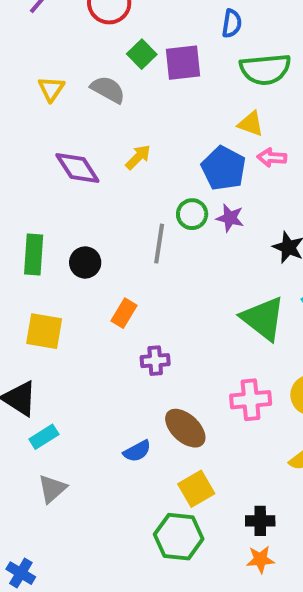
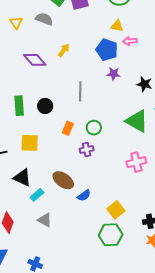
green circle: (192, 214) -> (94, 128), moved
brown ellipse: (185, 428) -> (63, 180), moved
gray triangle: (52, 489) -> (45, 220), turned -42

